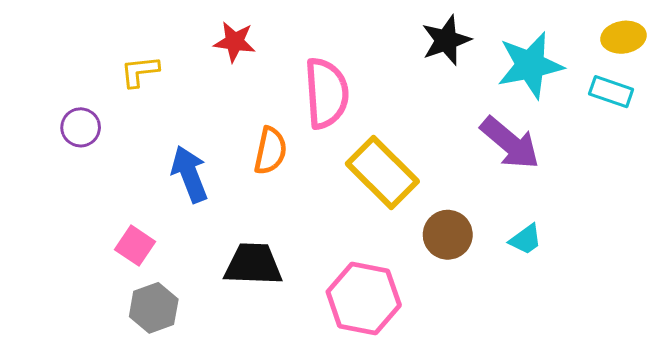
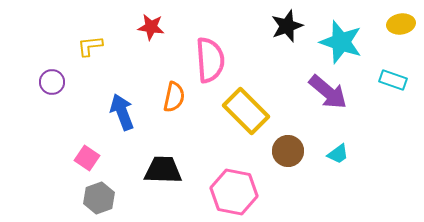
cyan star: (530, 65) -> (341, 42), turned 30
cyan rectangle: (611, 92) -> (393, 80), moved

